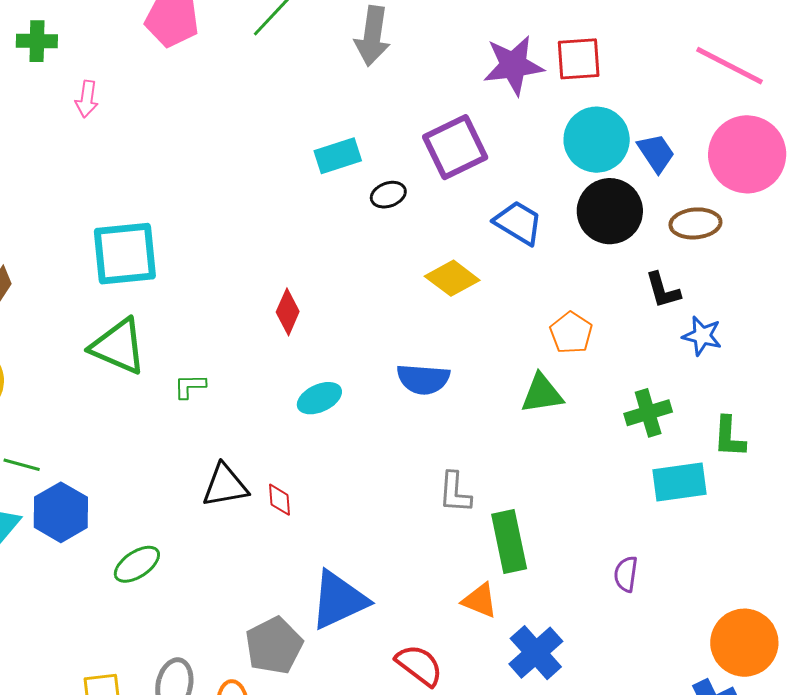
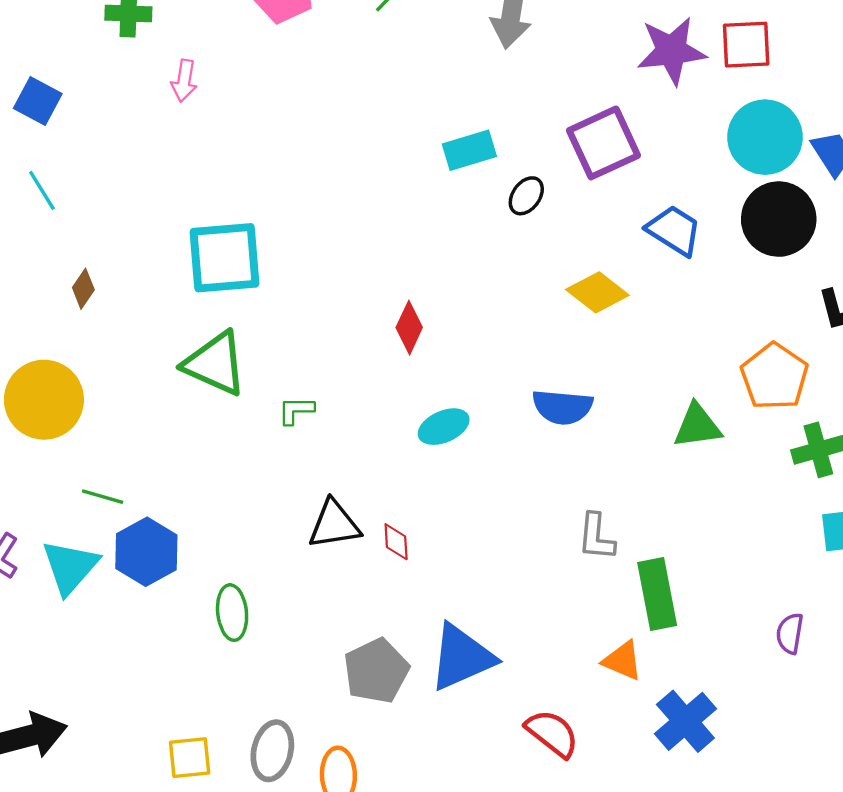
black ellipse: (388, 195) -> (526, 196), turned -36
orange pentagon: (571, 333) -> (774, 377), moved, size x1.4
green ellipse: (137, 564) -> (232, 613), turned -63
gray pentagon: (274, 646) -> (376, 671), moved

